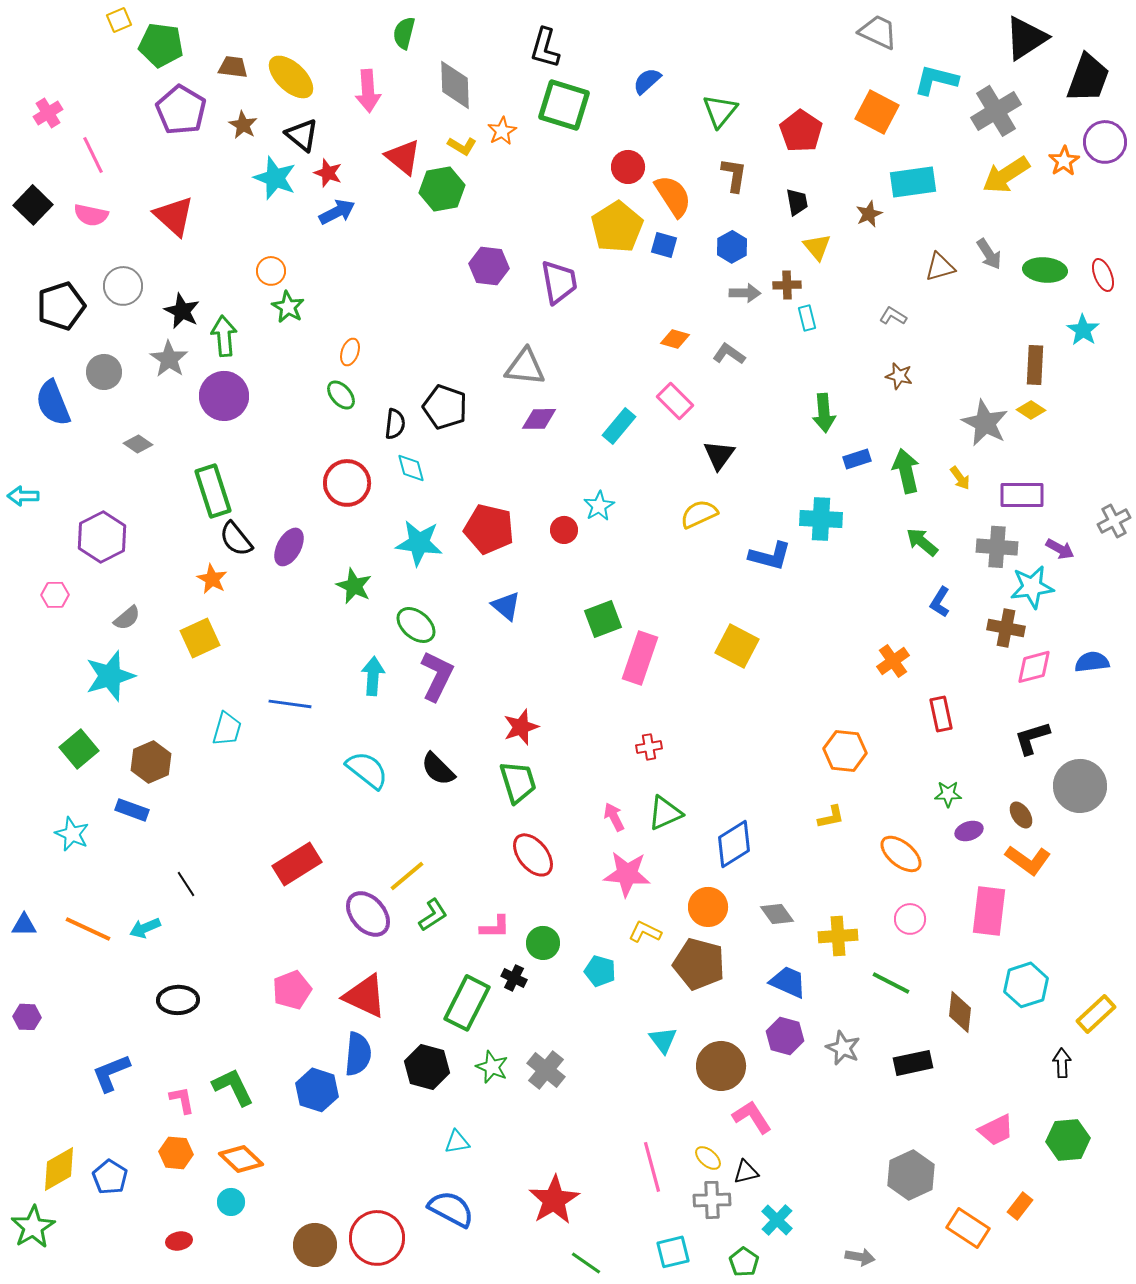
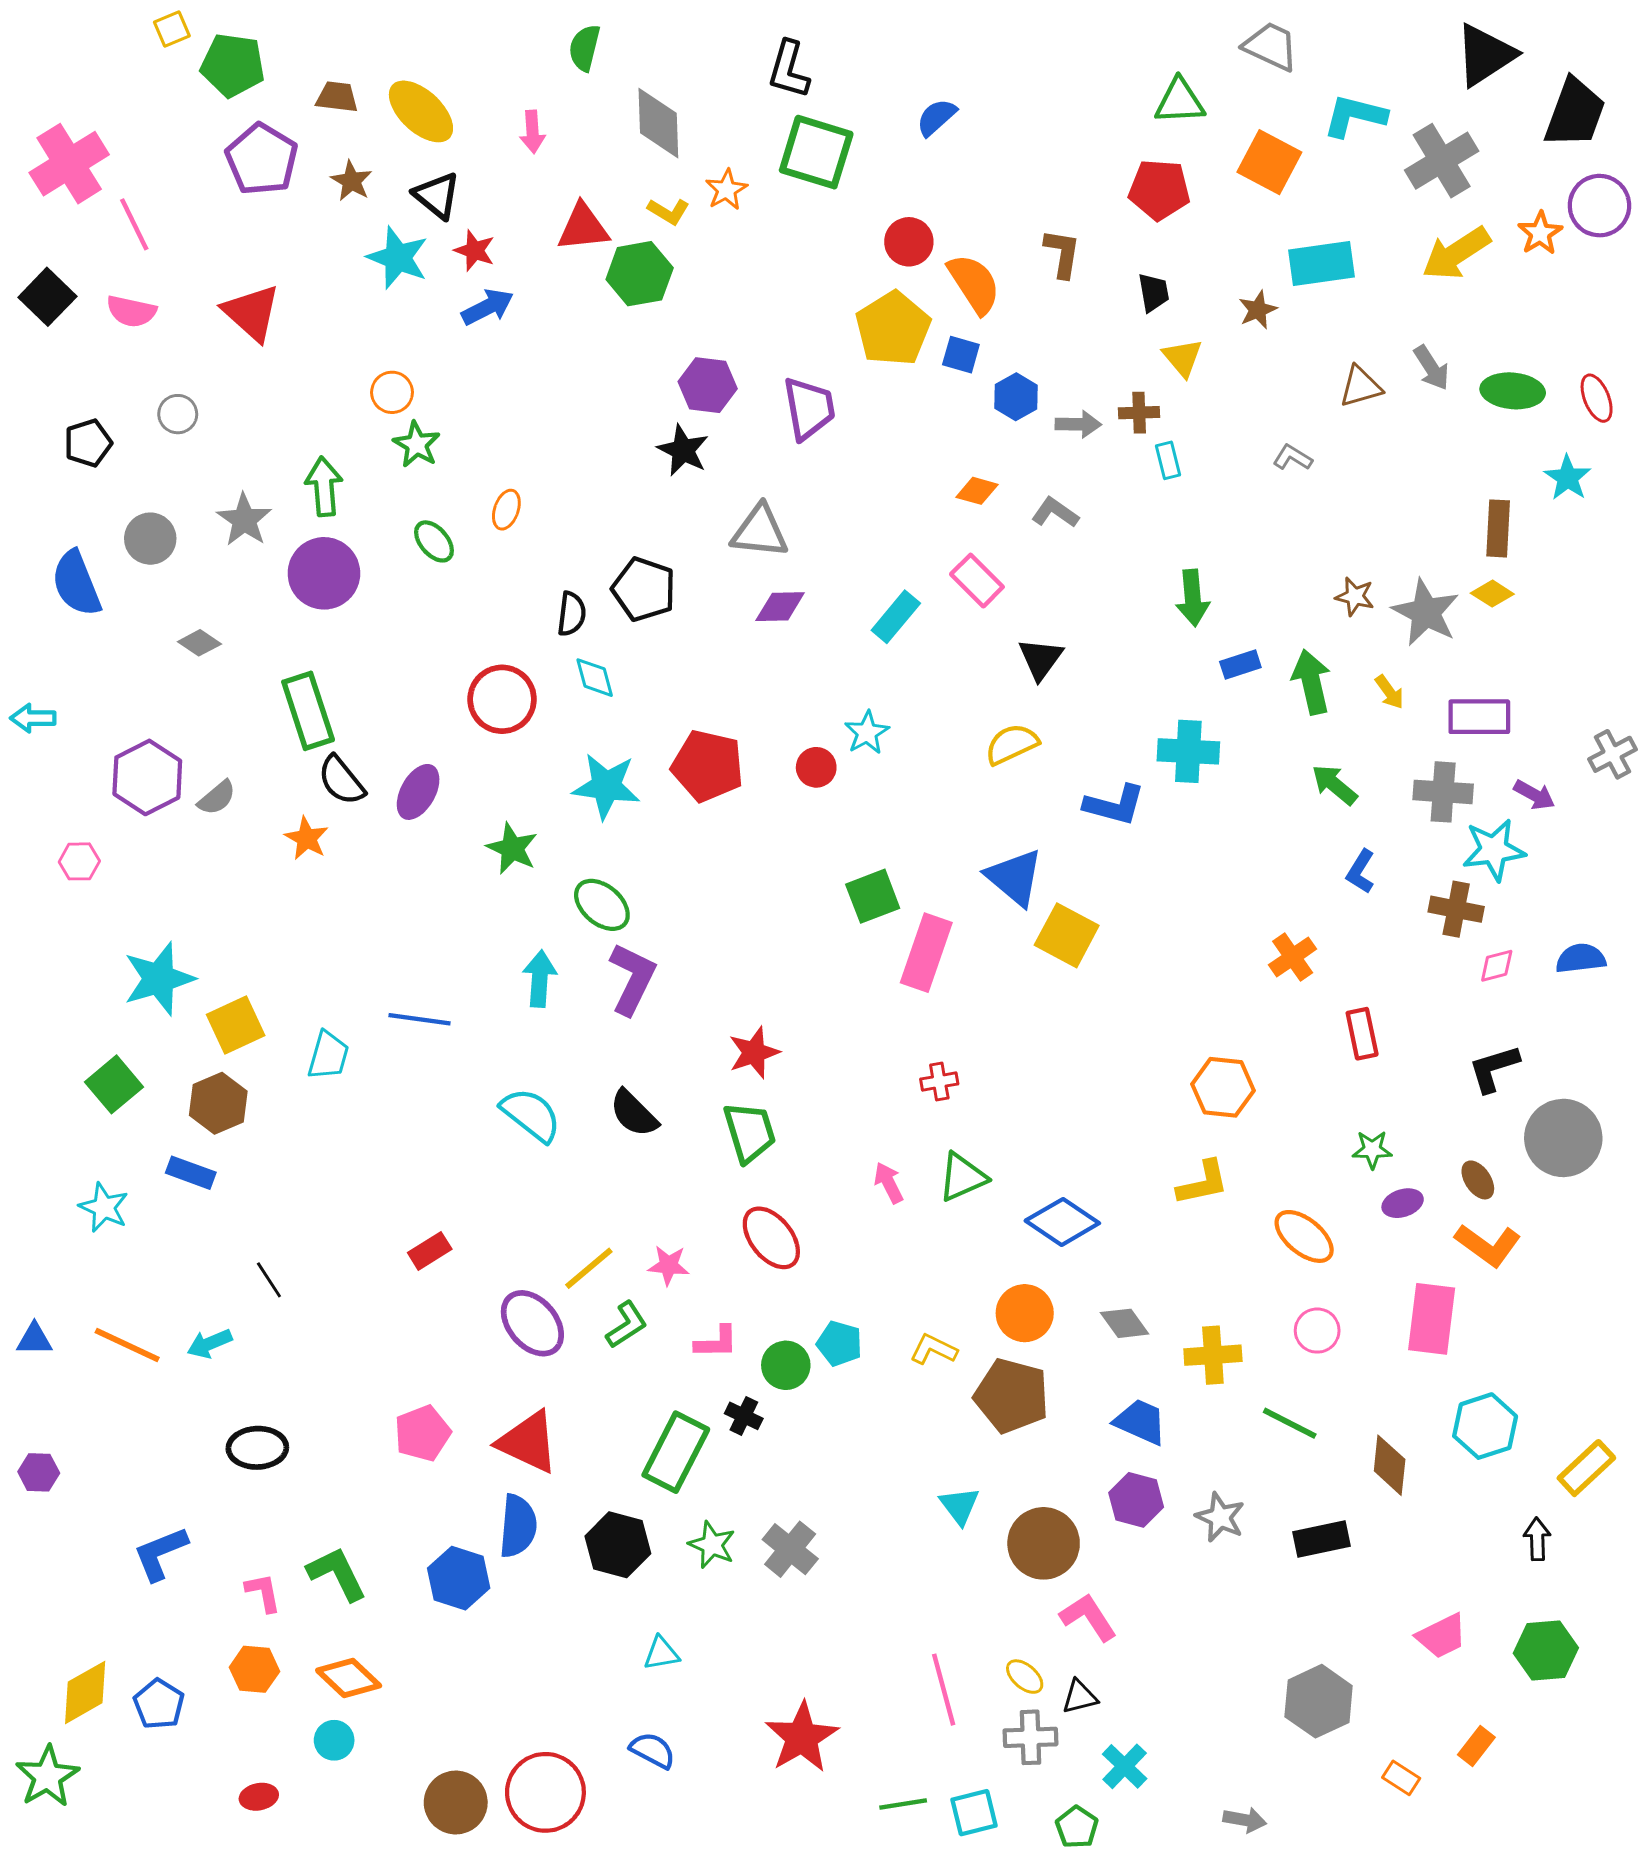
pink arrow: (368, 91) -> (532, 132), size x0.7
green triangle: (720, 111) -> (1180, 101), moved, turned 48
pink cross: (48, 113) -> (69, 164), size x1.8
red pentagon: (801, 131) -> (1159, 190), turned -30
red triangle: (403, 157) -> (583, 227), turned -45
blue hexagon: (732, 247) -> (1016, 397), moved
gray circle: (123, 286) -> (178, 414), size x0.7
black pentagon: (61, 306) -> (88, 443), size x0.7
black star: (182, 311) -> (683, 450), moved
brown star: (899, 376) -> (1355, 596), moved
green ellipse: (341, 395) -> (434, 541), moved
blue triangle: (506, 606) -> (1015, 877), moved, size x1.4
gray semicircle: (127, 618) -> (217, 798), moved
yellow square: (200, 638) -> (236, 1025), moved
pink diamond: (1034, 667) -> (1497, 966), size x0.7
yellow L-shape: (831, 817) -> (1203, 1183), size x1.4
blue diamond: (734, 844) -> (1062, 1222), turned 66
red rectangle: (297, 864) -> (430, 1251), size x0.6
pink star: (627, 874) -> (669, 1265), moved, size x0.6
cyan pentagon: (600, 971) -> (839, 1344), moved
blue semicircle: (451, 1209) -> (653, 1750), size x0.7
orange rectangle: (968, 1228) -> (1401, 1778), size x0.6
green line: (586, 1263) -> (903, 1804), moved, turned -44

